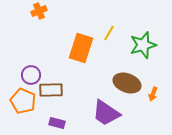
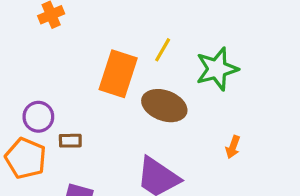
brown ellipse: (127, 83) -> (164, 106), moved
brown rectangle: (51, 90) -> (70, 141), size x0.6

